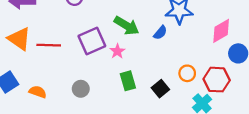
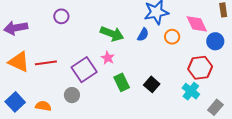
pink diamond: (221, 31) -> (197, 24), turned -75
purple square: (92, 41) -> (84, 70), moved
orange circle: (187, 73) -> (172, 37), moved
gray circle: (81, 89) -> (72, 95), moved

